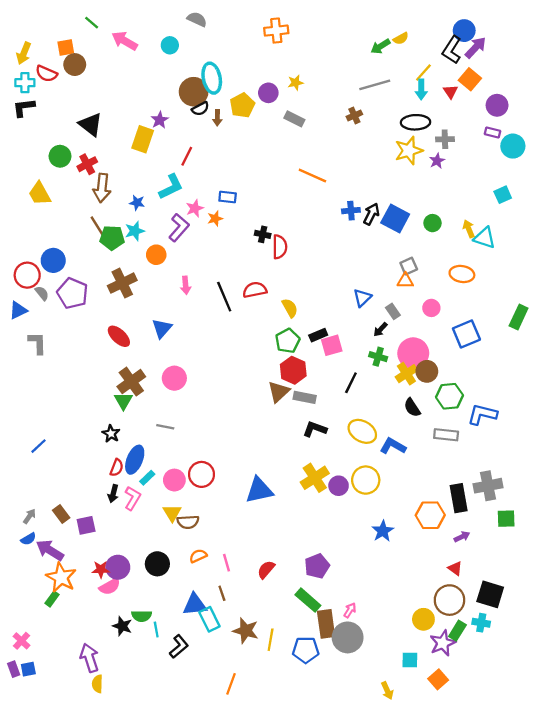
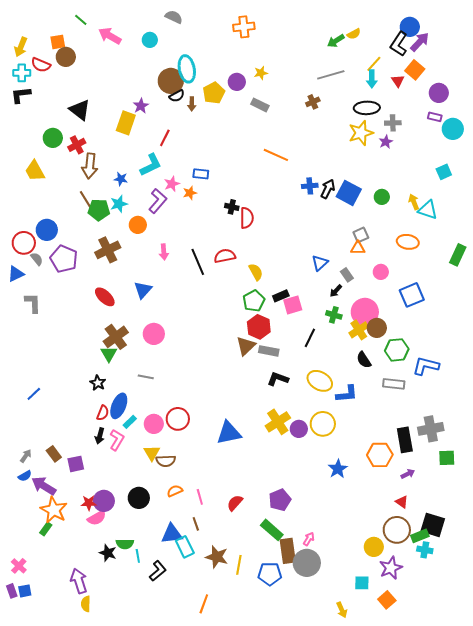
green rectangle: (519, 317) -> (458, 255), moved
blue L-shape: (393, 446) -> (347, 394), turned 145
green rectangle: (457, 631) -> (420, 536), moved, turned 36

